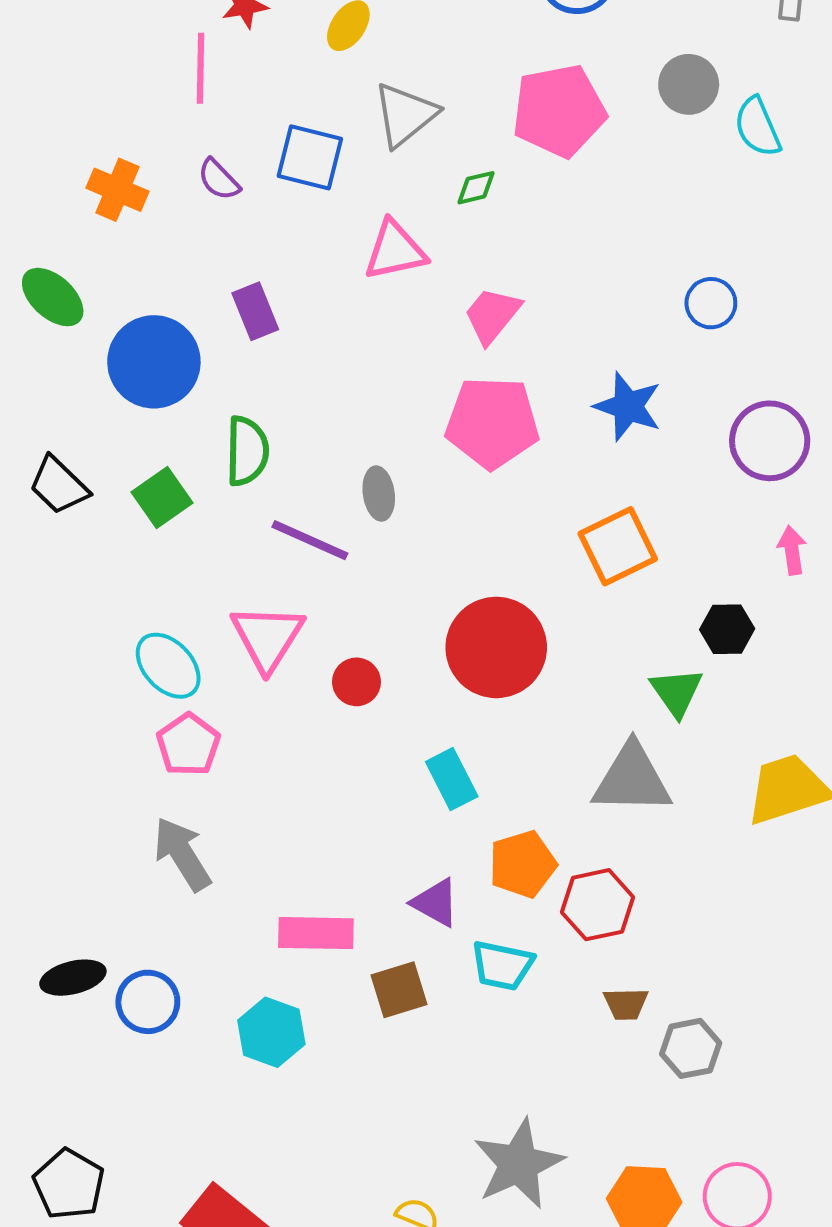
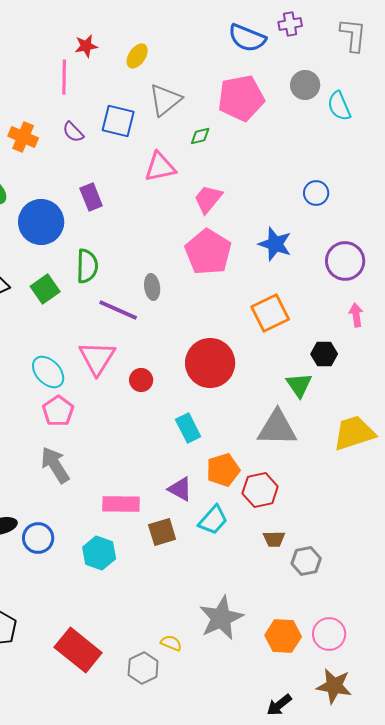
pink pentagon: (492, 423) -> (208, 252), turned 30
cyan trapezoid: (502, 965) -> (213, 520), turned -60

